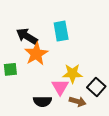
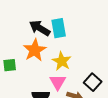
black arrow: (27, 36) -> (40, 28), moved
yellow star: (72, 73) -> (62, 61), moved, turned 30

